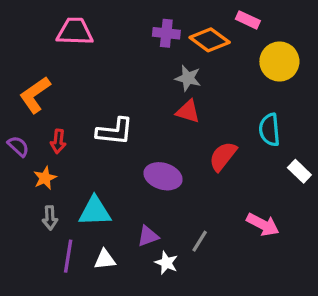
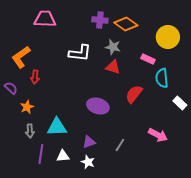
pink rectangle: (248, 20) -> (148, 59), moved
white L-shape: (115, 131) -> (80, 53), moved
red arrow: (58, 141) -> (35, 77), moved
white star: (166, 263) -> (88, 162), moved

